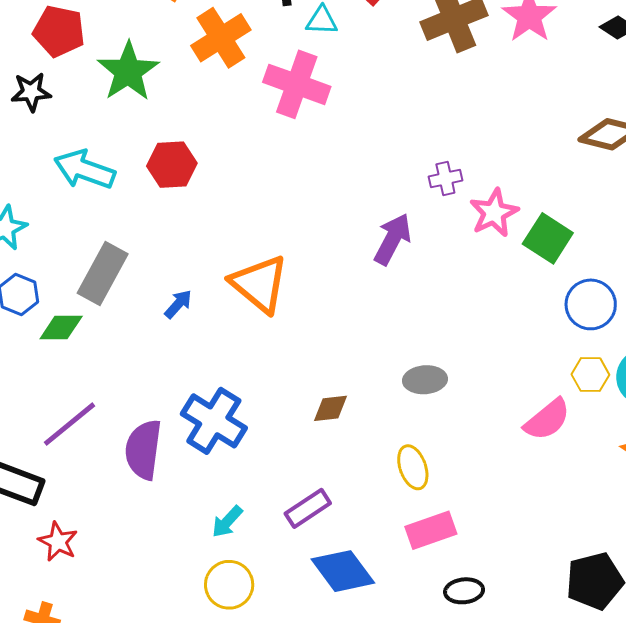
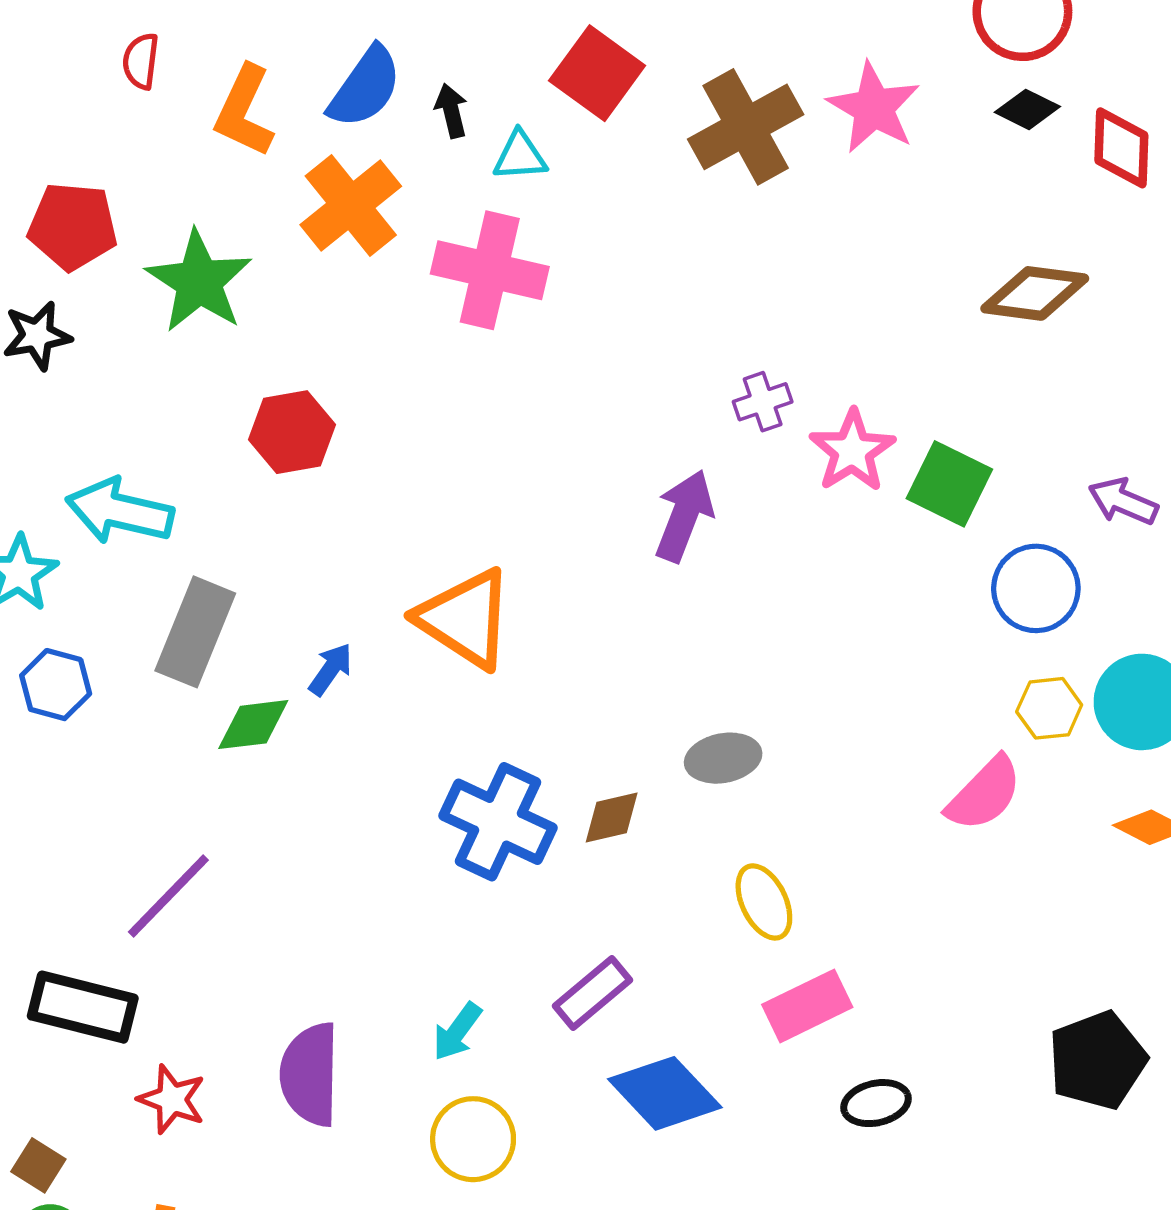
cyan arrow: (84, 169) -> (120, 511), moved
green diamond: (61, 328) -> (253, 725), moved
gray ellipse: (425, 380) -> (723, 758), moved
blue cross: (214, 421) -> (498, 822), moved
purple semicircle: (143, 450) -> (310, 1074), moved

